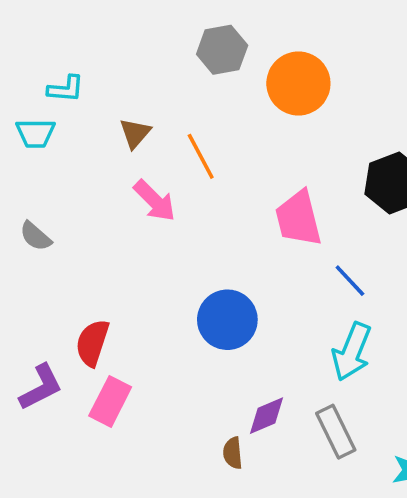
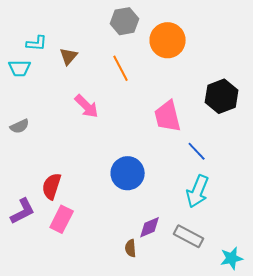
brown triangle: (135, 133) -> (69, 56), moved
orange line: (201, 156) -> (121, 68), moved
gray semicircle: (36, 236) -> (20, 126), turned -66
gray rectangle: (336, 432) -> (189, 236), turned -36

